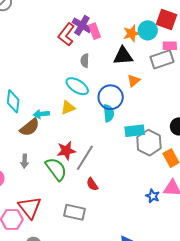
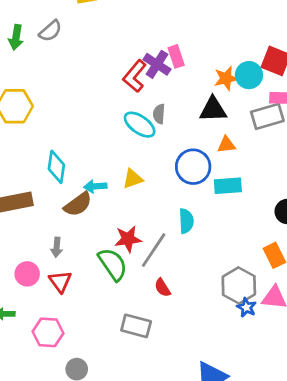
pink rectangle: (95, 31) -> (176, 56), moved
orange triangle: (134, 81) -> (226, 145), turned 32
cyan ellipse: (77, 86) -> (140, 125), moved
cyan semicircle: (109, 113) -> (186, 221), moved
cyan rectangle: (135, 131) -> (228, 186), moved
gray hexagon: (149, 143) -> (239, 286), moved
gray arrow: (25, 161) -> (57, 247), moved
red triangle: (30, 208) -> (60, 281), moved, size x0.7

